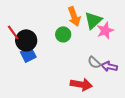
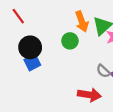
red line: (13, 32) -> (18, 16), moved

